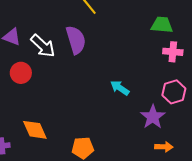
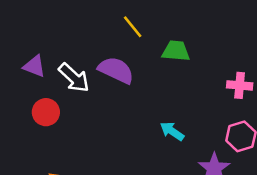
green trapezoid: (162, 25) -> (176, 51), moved
purple semicircle: (76, 40) -> (116, 70), turned -48

